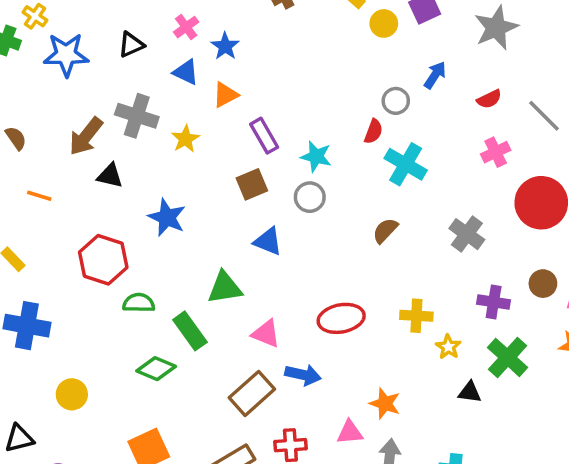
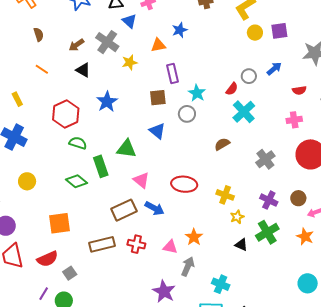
blue star: (225, 46) -> (180, 30), moved
blue triangle: (186, 72) -> (129, 21), moved
brown arrow: (86, 136) -> (77, 45), size x0.7

